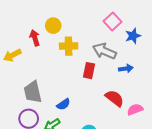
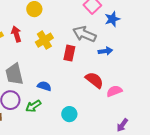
red arrow: (35, 38) -> (16, 34), moved
yellow cross: (69, 46) -> (44, 40), moved, turned -30
blue semicircle: (63, 104) -> (44, 86), turned -128

